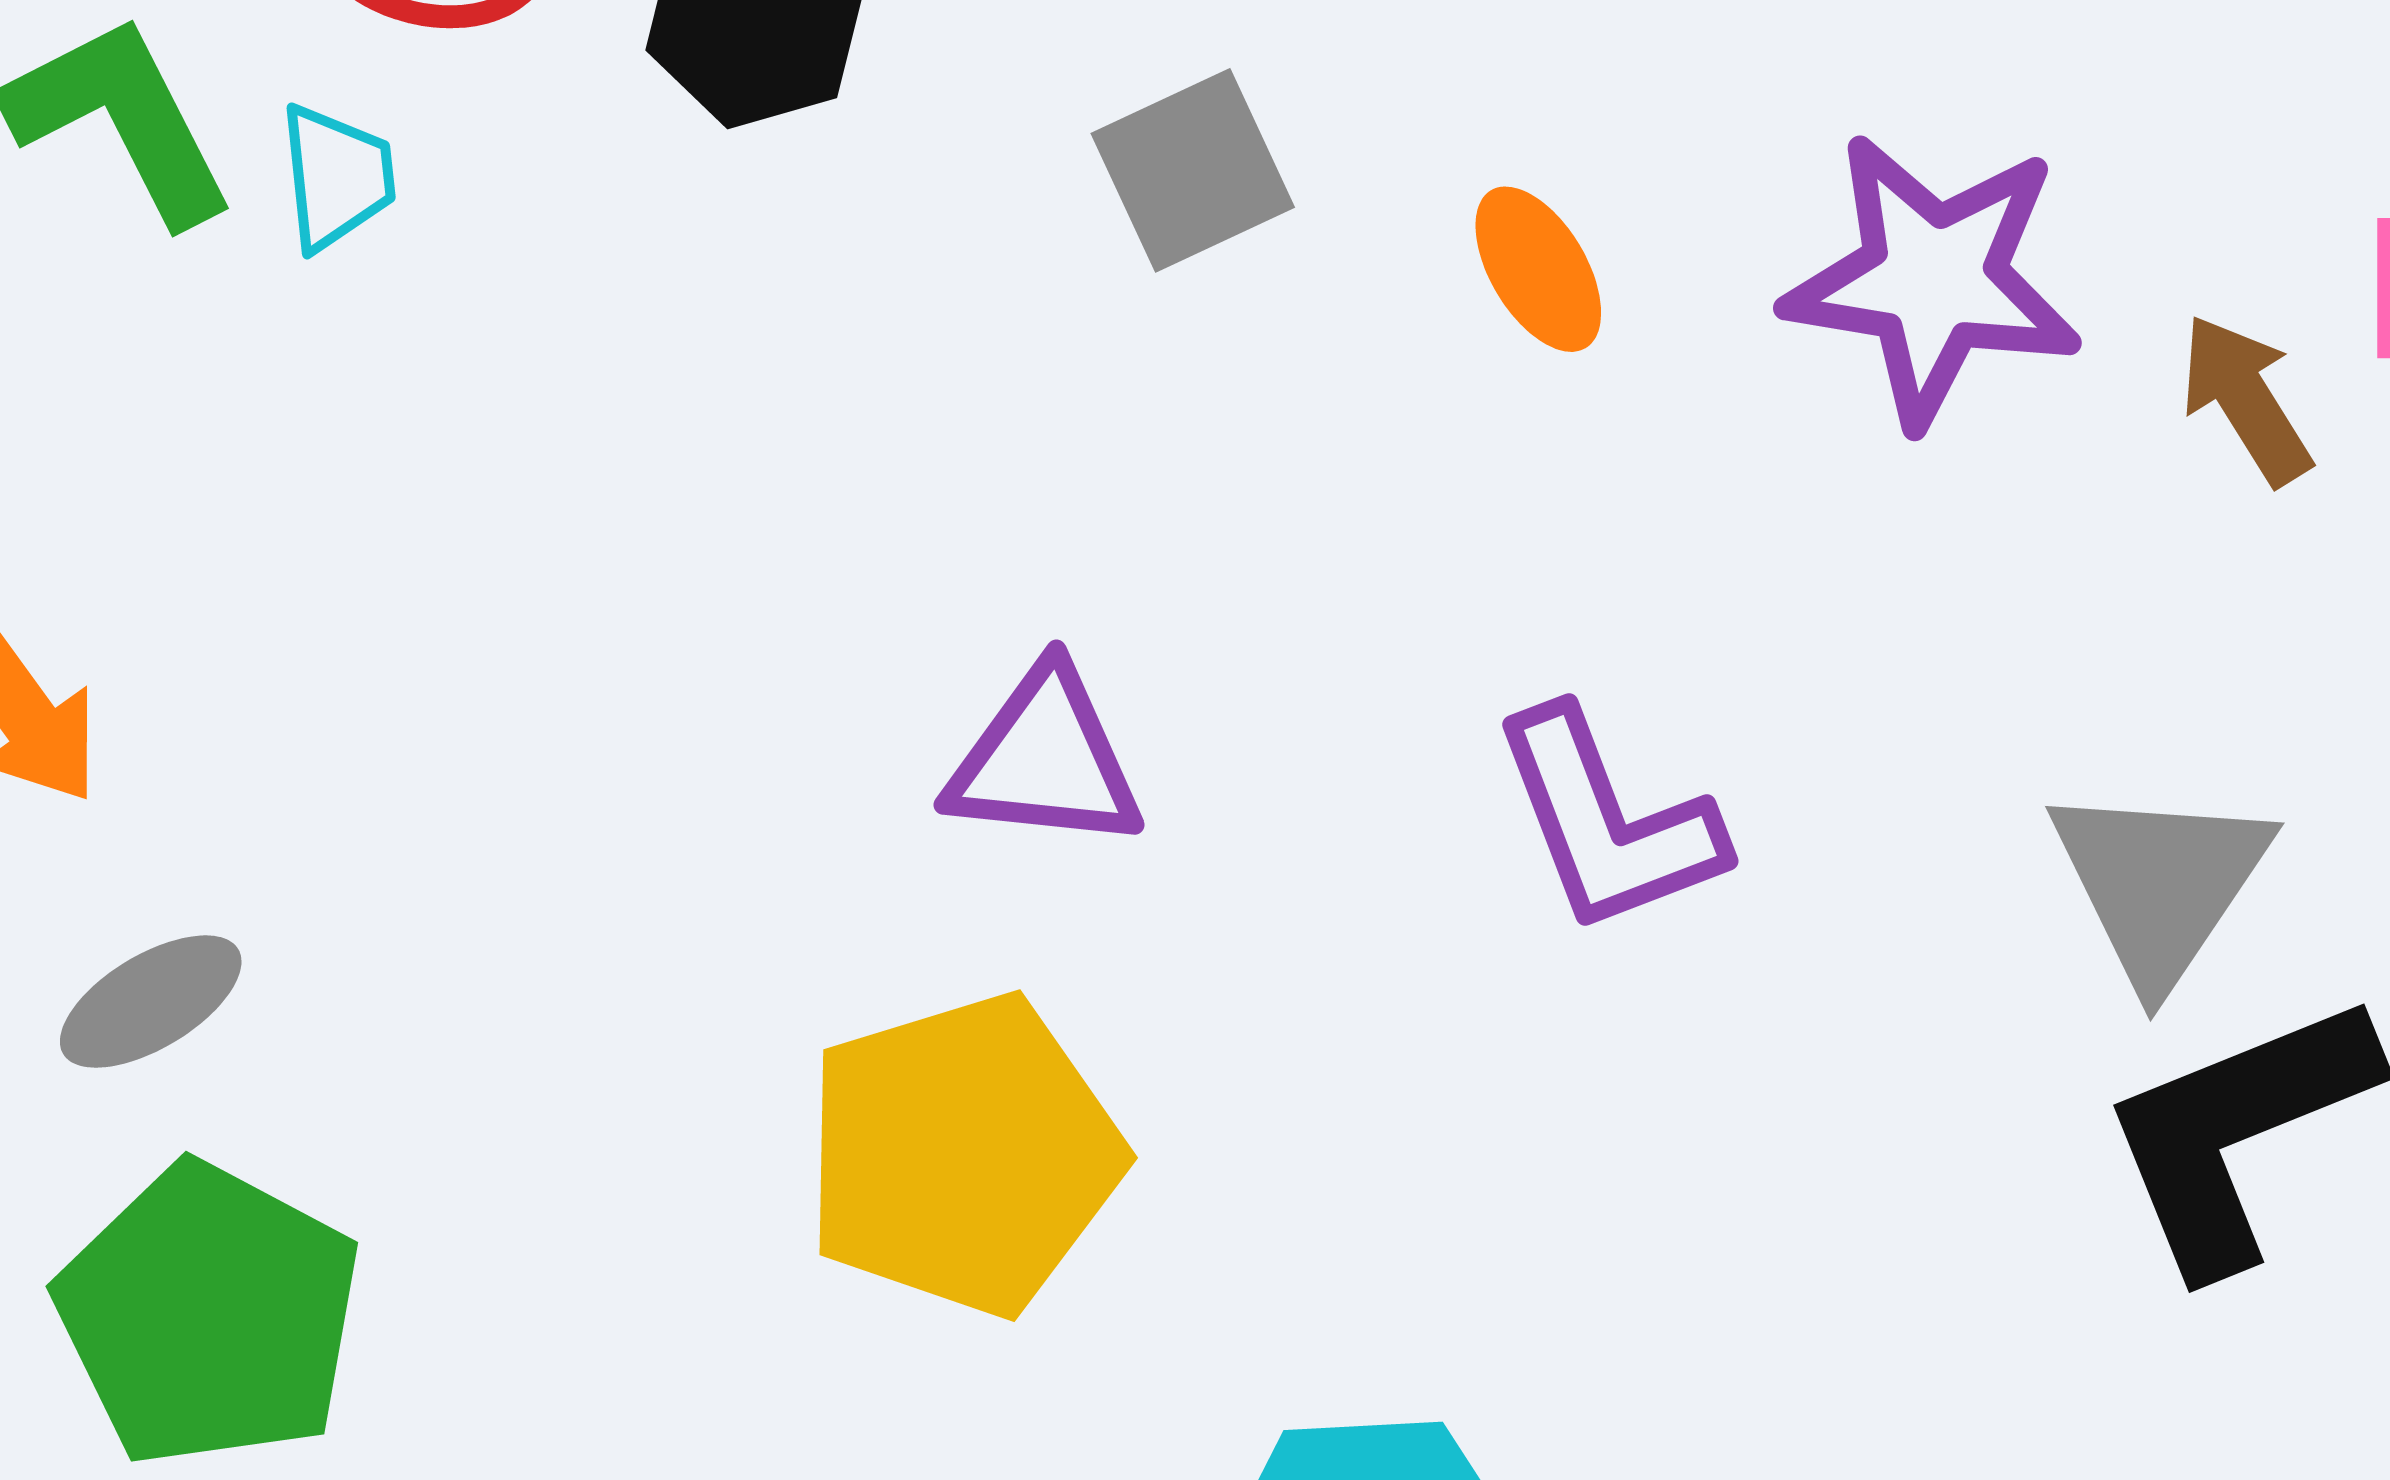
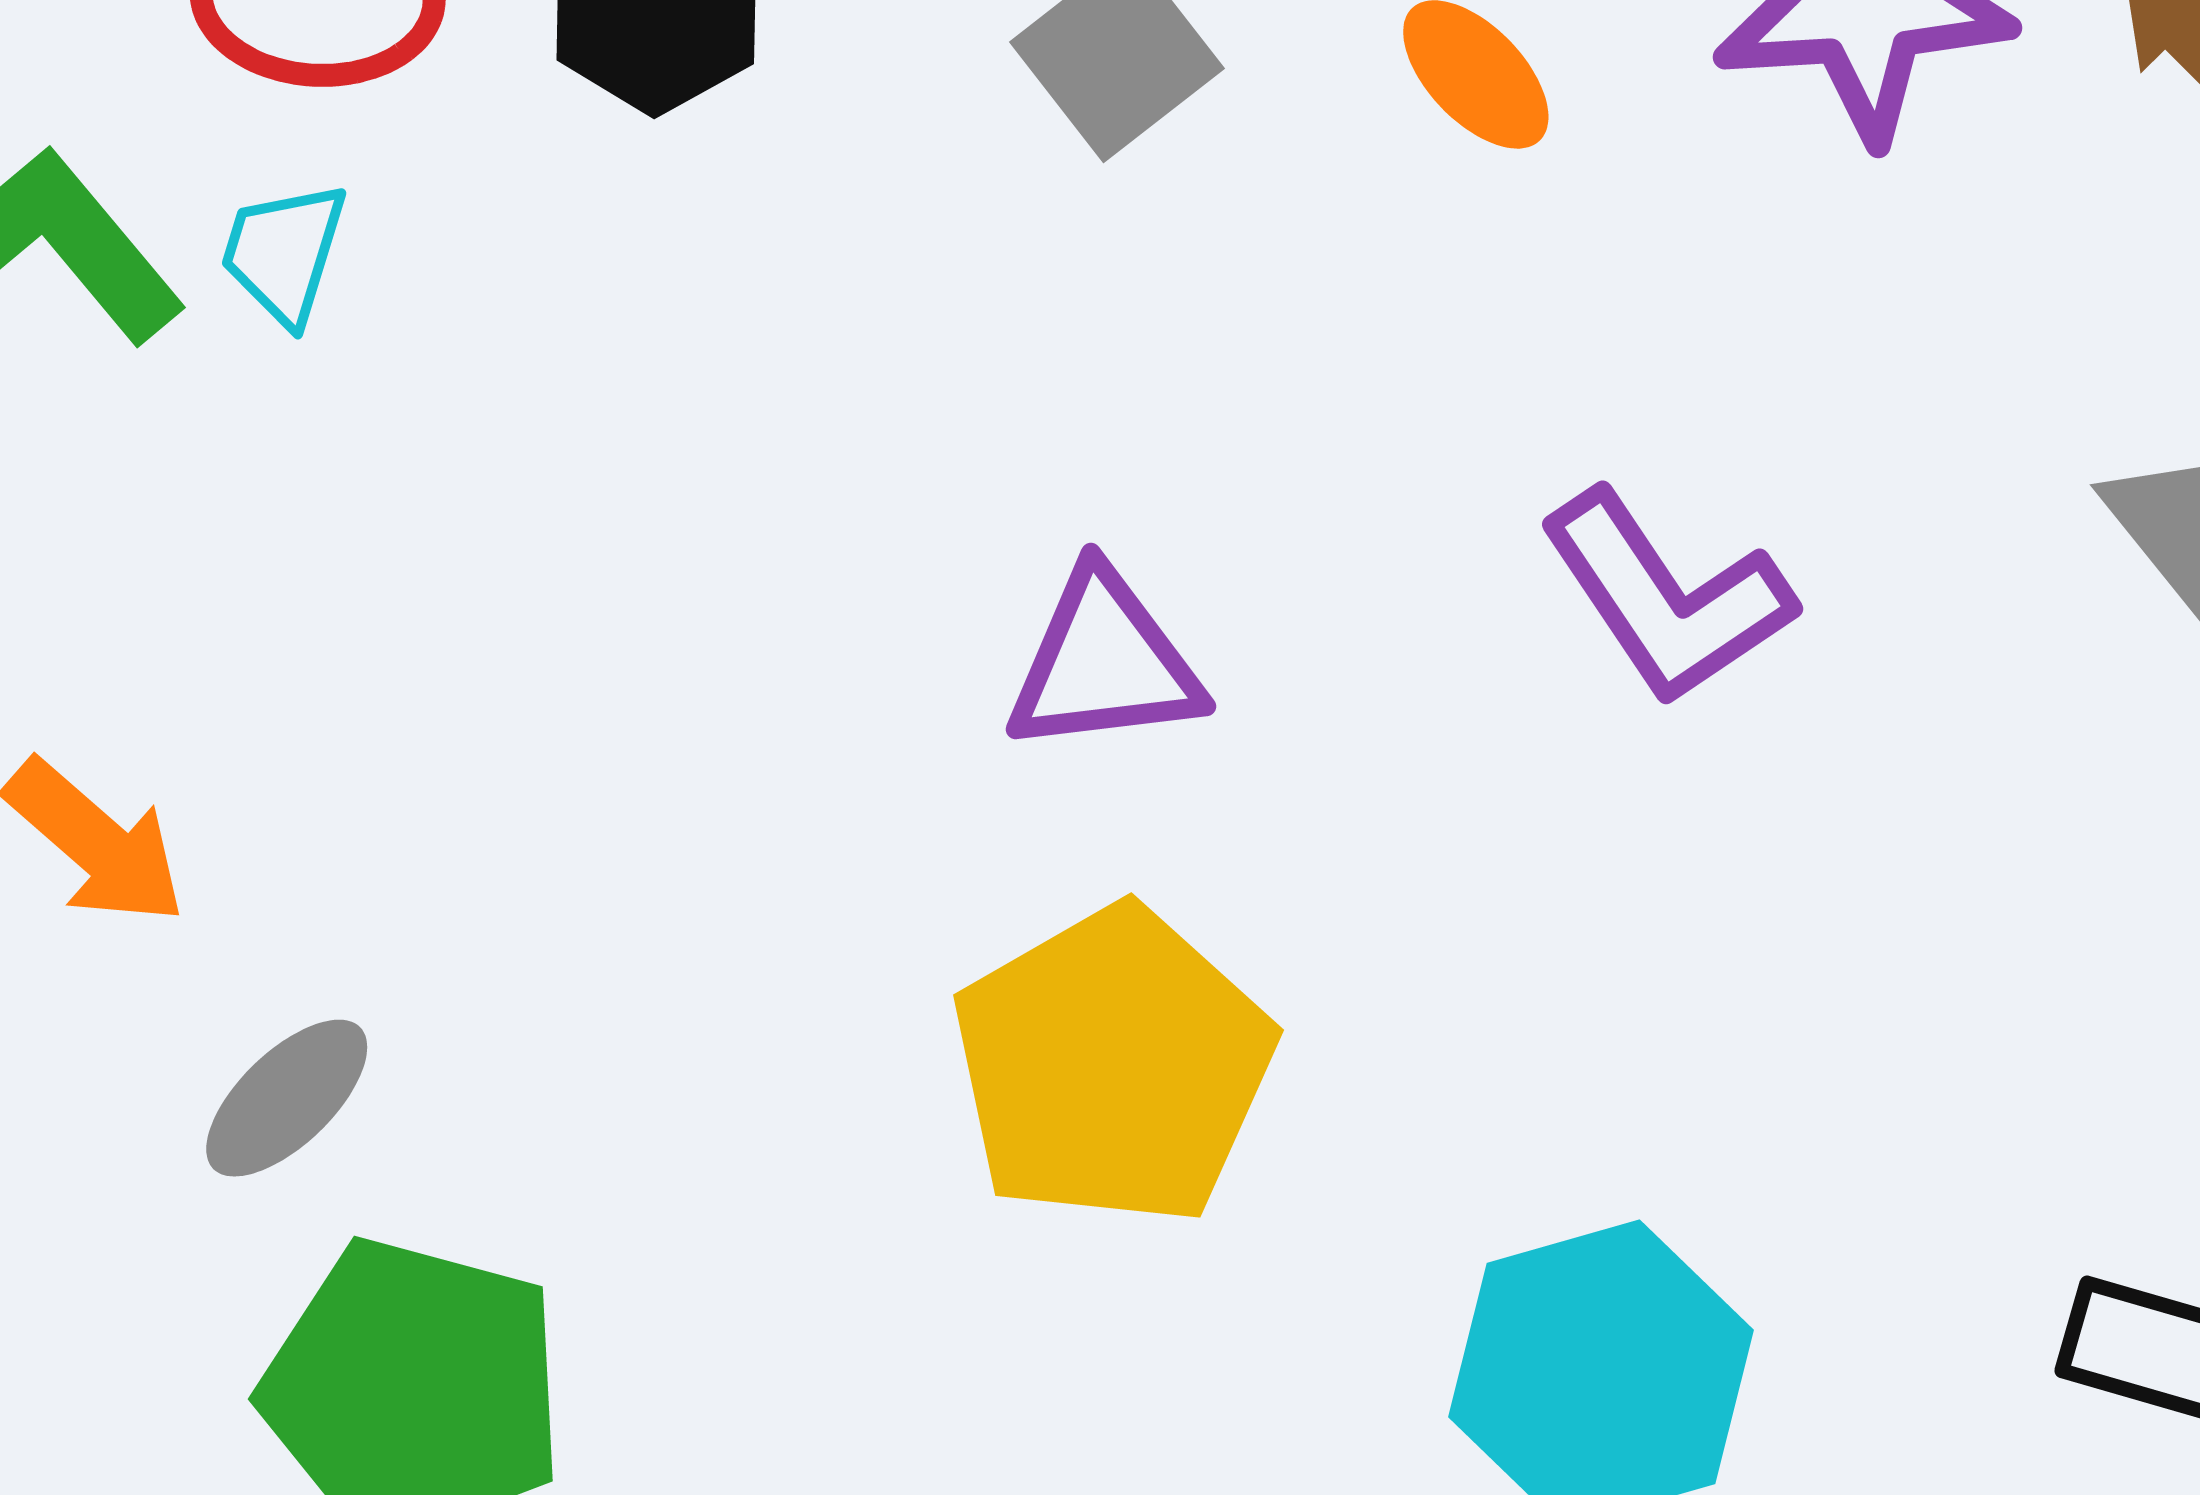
cyan trapezoid: (337, 177) -> (284, 253), turned -144

